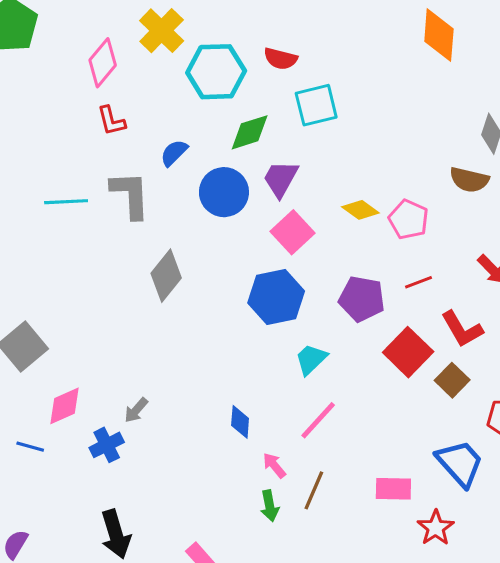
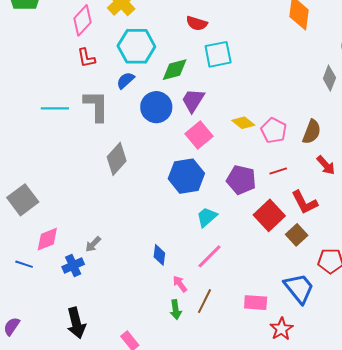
cyan hexagon: (216, 72) -> (136, 46), moved
brown semicircle: (469, 180) -> (312, 132), moved, turned -85

